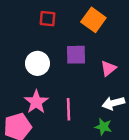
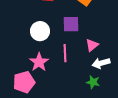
pink triangle: (108, 68) -> (92, 45), moved
pink line: (69, 109) -> (65, 53), moved

